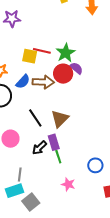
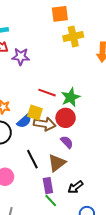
yellow square: (30, 56) -> (35, 112), moved
purple semicircle: (76, 68) -> (67, 142), moved
black arrow: (40, 148) -> (75, 187), moved
green line: (58, 157) -> (51, 201), turned -32

